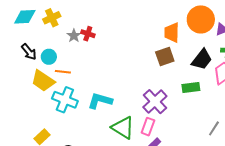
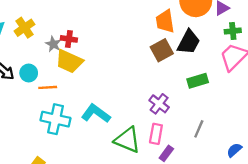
black trapezoid: (202, 59) -> (189, 42), moved
yellow trapezoid: (43, 81) -> (69, 61), moved
cyan L-shape: (100, 101) -> (96, 113), turned 30
purple cross: (155, 102) -> (159, 104), size x0.7
gray line: (214, 128) -> (199, 129), moved

